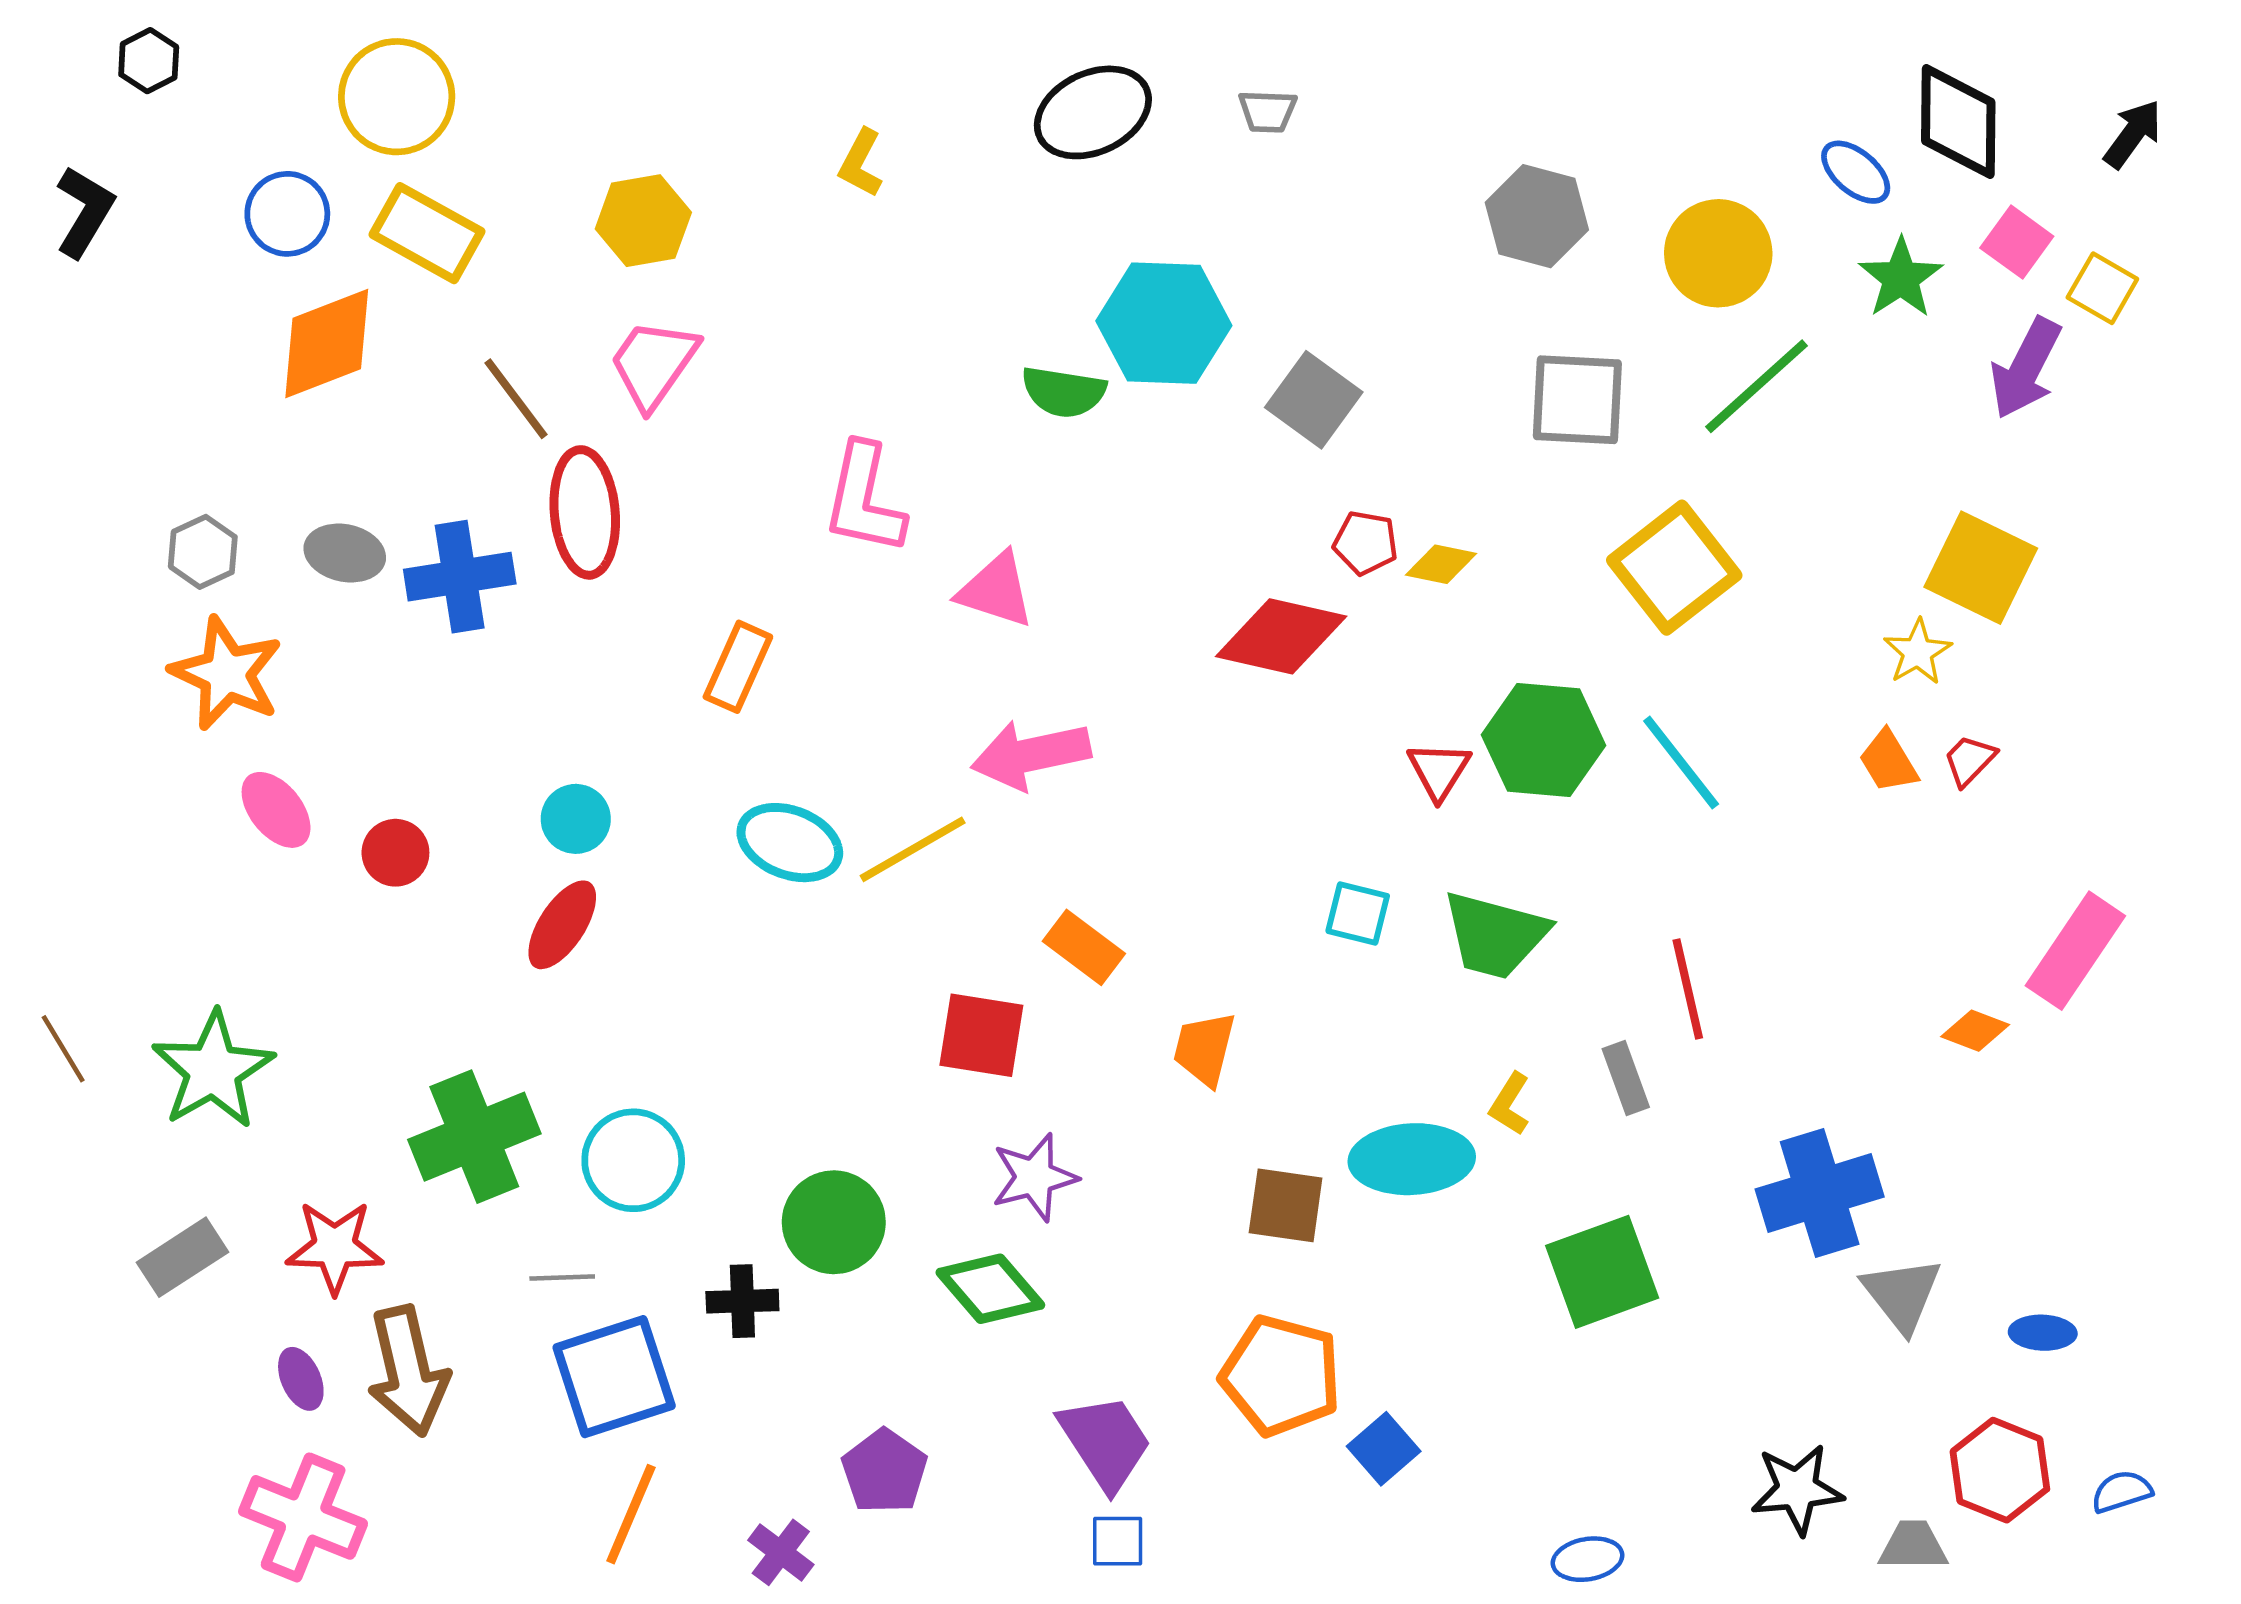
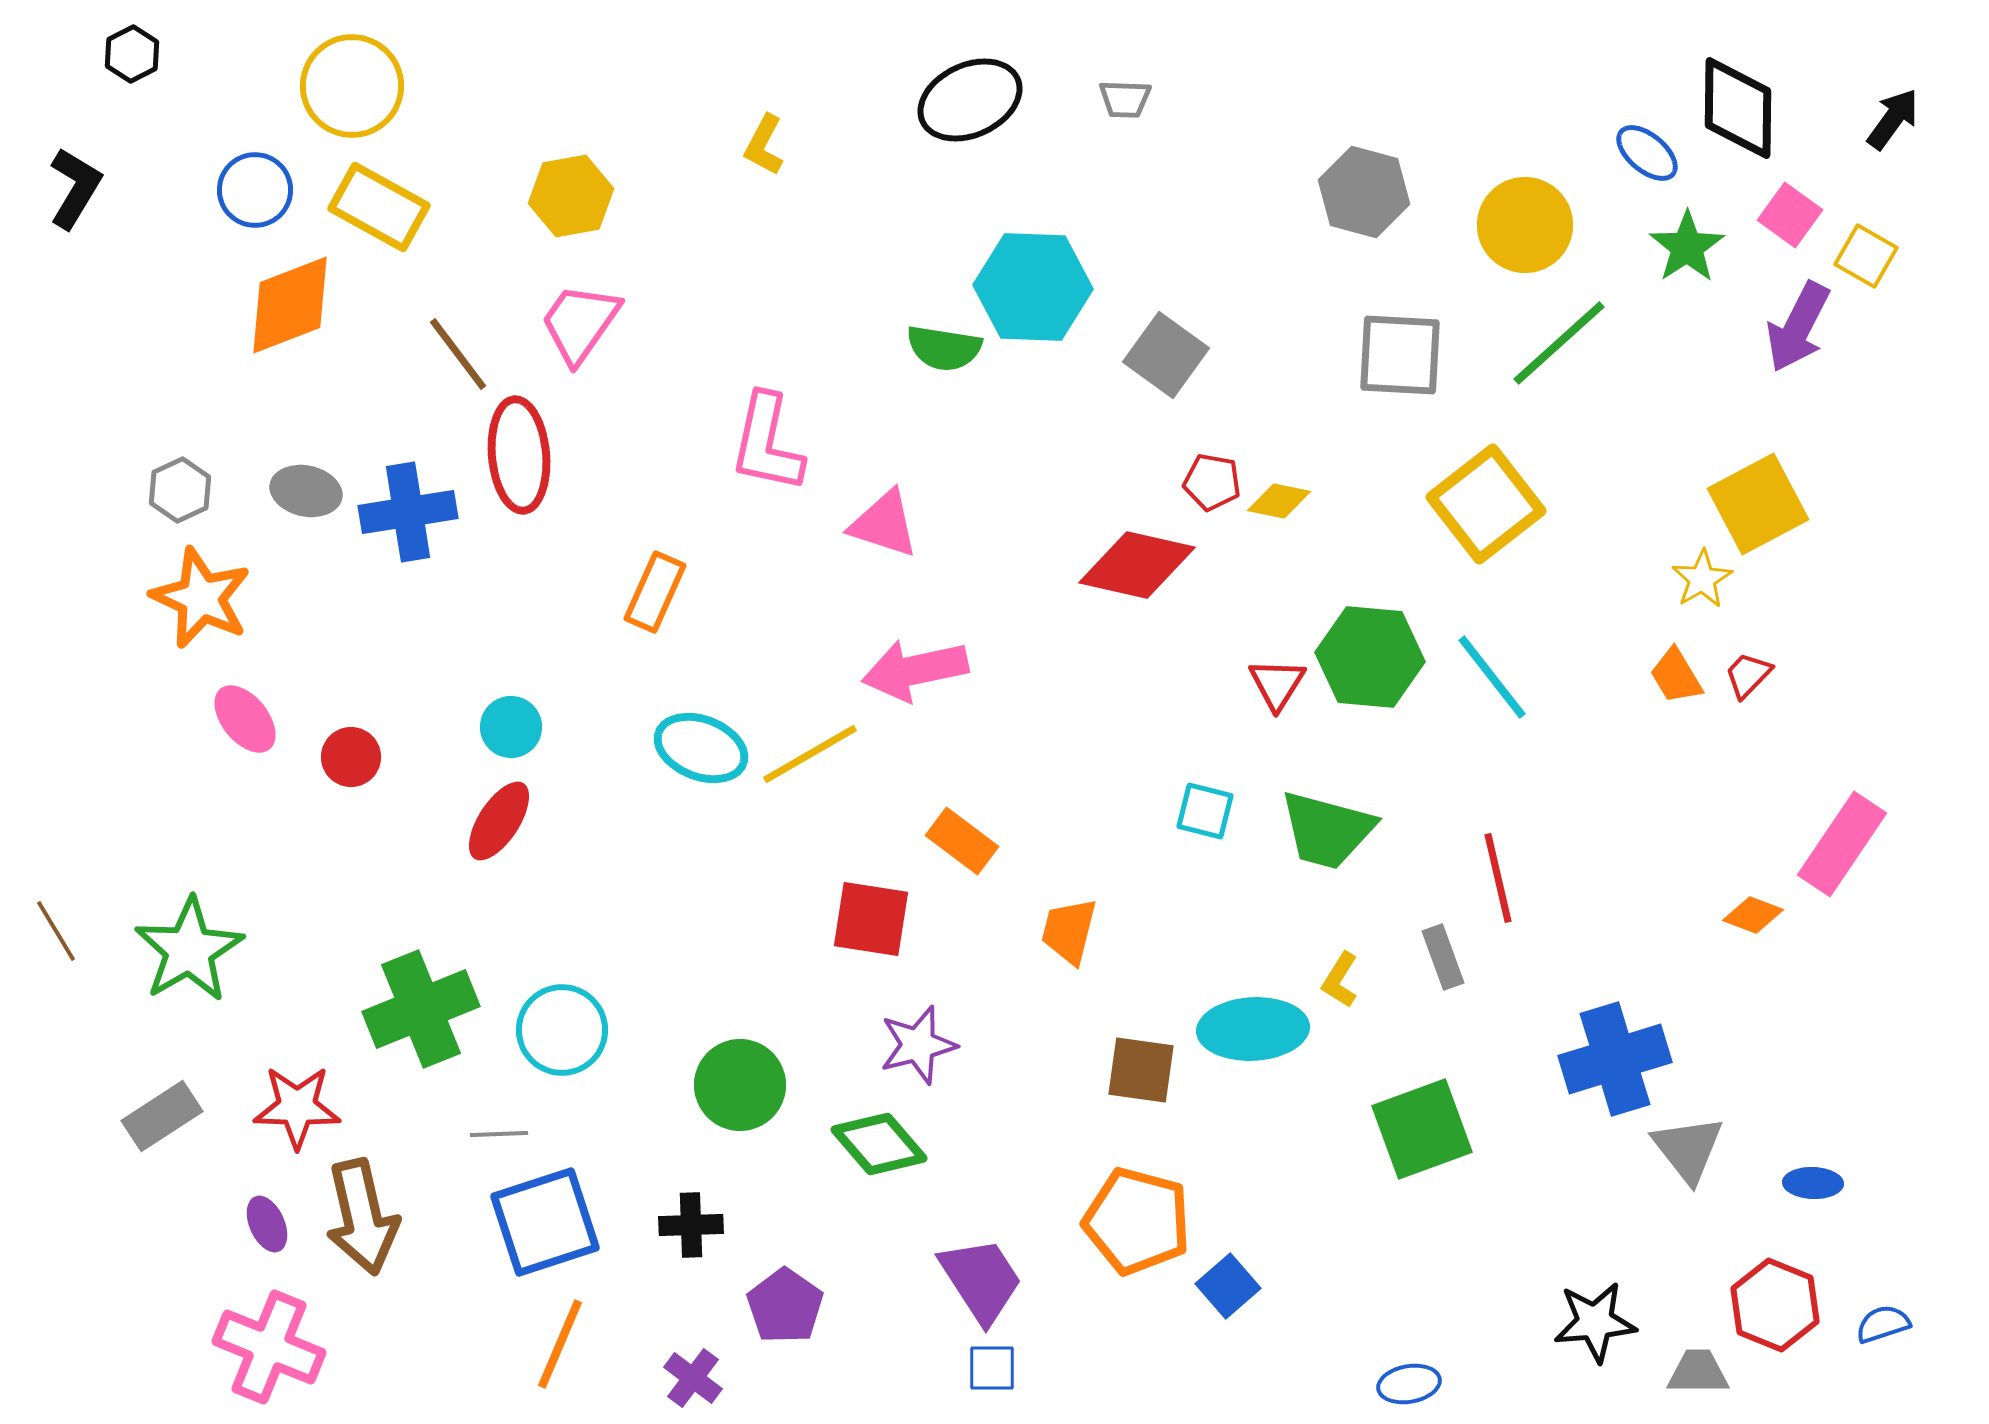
yellow square: (1981, 568) -> (1758, 504), turned 36
black cross: (742, 1301) -> (691, 1225), moved

